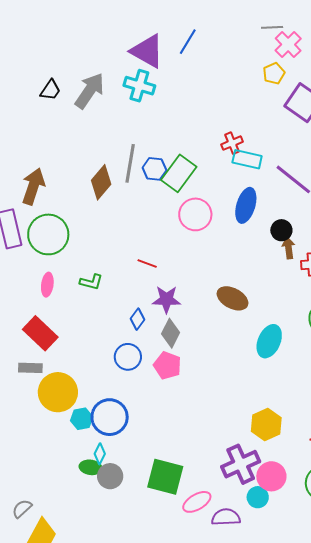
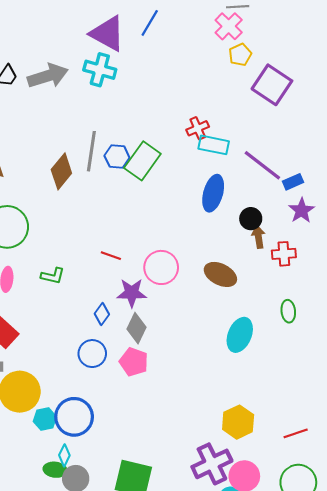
pink cross: (288, 44) -> (229, 26), moved
gray arrow: (90, 91) -> (48, 76), turned 39
pink circle: (195, 214) -> (161, 267), moved
brown ellipse: (233, 298) -> (220, 274), moved

